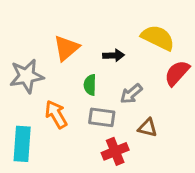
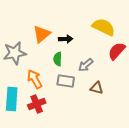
black arrow: (114, 55) -> (66, 39), moved
red cross: (115, 151) -> (37, 104), moved

